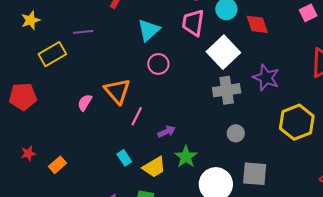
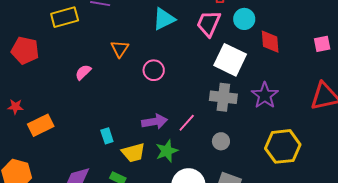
white square: (223, 52) -> (230, 60), turned -36
pink circle: (158, 64) -> (154, 70), moved
orange triangle: (117, 91) -> (120, 49), moved, size x0.7
pink line: (137, 116) -> (187, 123), moved
purple arrow: (167, 132) -> (155, 122), size x1.4
orange rectangle: (58, 165) -> (41, 125), size x1.4

